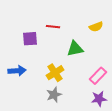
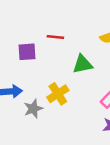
gray star: (54, 95) -> (33, 109), moved

